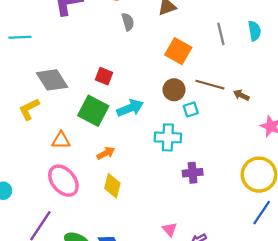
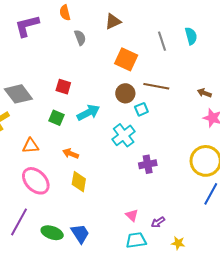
brown arrow: (241, 95) -> (204, 93), moved
green square: (93, 111) -> (56, 118), size x0.6
cyan cross: (168, 137) -> (124, 135), turned -35
orange arrow: (106, 153) -> (71, 154), turned -126

